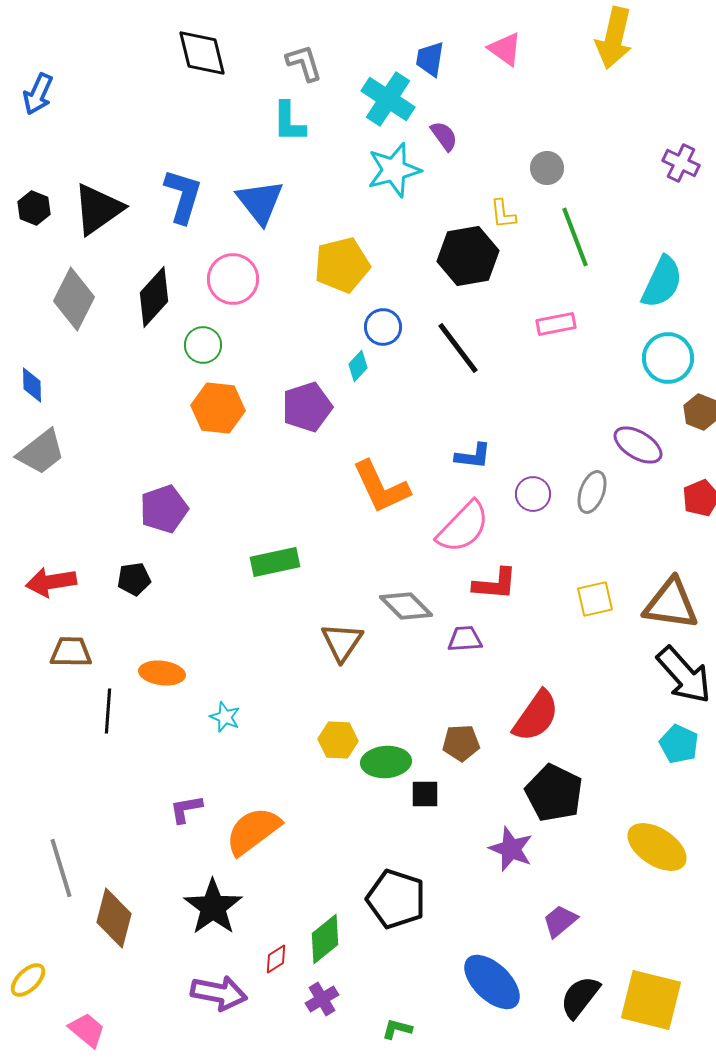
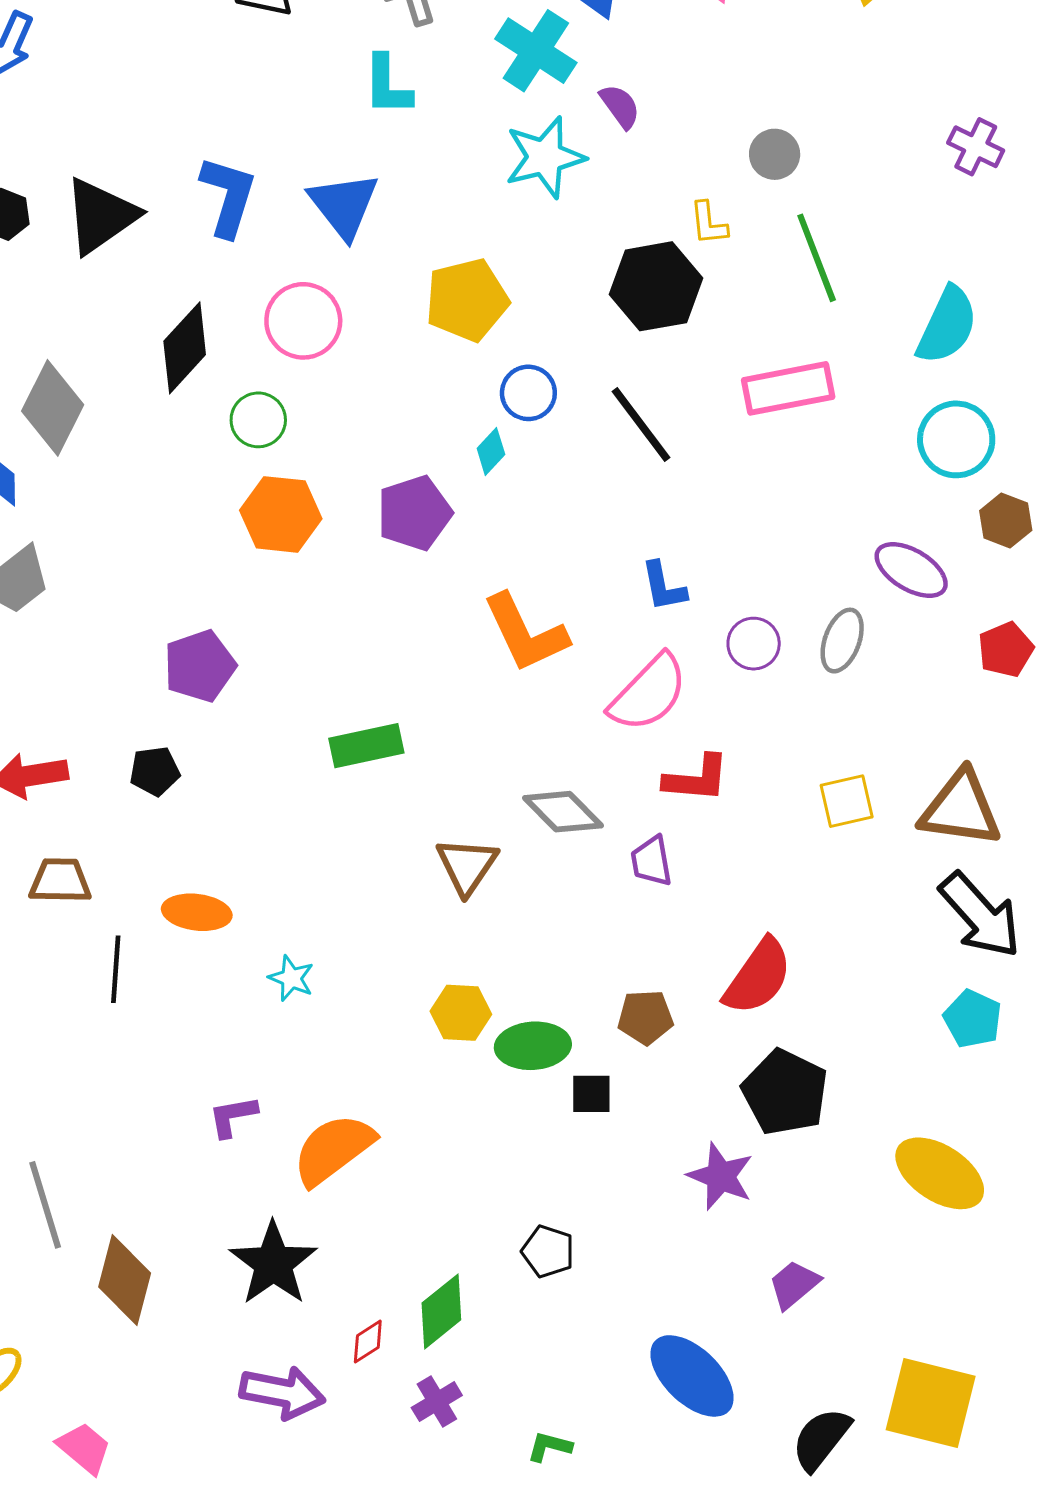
gray diamond: (74, 299) -> (53, 408), moved
pink rectangle: (556, 324) -> (788, 388), size x1.5
blue L-shape: (473, 456) -> (663, 587), turned 72
purple trapezoid: (465, 639) -> (651, 861), turned -96
black pentagon: (396, 899) -> (548, 1251), size x0.6
black semicircle: (580, 997) -> (821, 1439), moved

